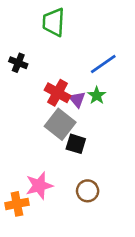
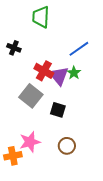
purple triangle: (77, 99) -> (59, 76), size x1.5
gray square: (60, 124) -> (31, 96), moved

